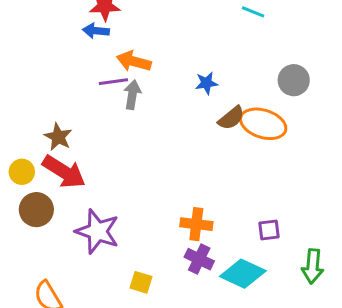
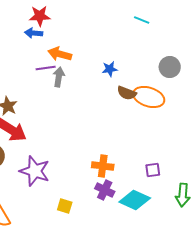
brown semicircle: (231, 118) -> (127, 93), turned 60

